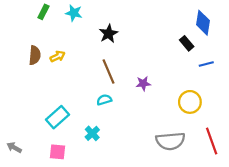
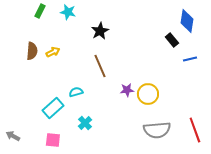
purple star: (143, 84) -> (127, 90), moved
cyan semicircle: (104, 100) -> (76, 92), moved
yellow circle: (190, 102) -> (148, 94), moved

